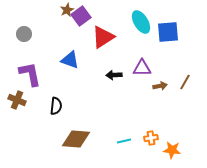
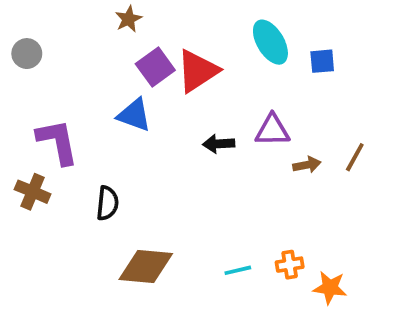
purple square: (81, 16) -> (155, 67), moved
blue square: (168, 32) -> (322, 61), size x0.6
gray circle: (24, 34) -> (27, 54), moved

